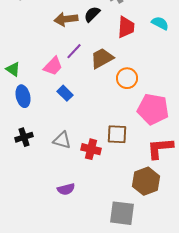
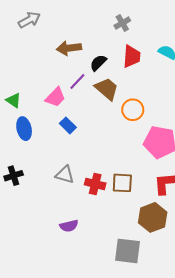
black semicircle: (92, 14) -> (98, 63), moved
brown trapezoid: (102, 58) -> (107, 89), turned 70
brown square: (117, 134) -> (122, 183), moved
black cross: (24, 137) -> (14, 176), moved

